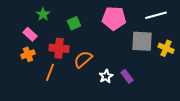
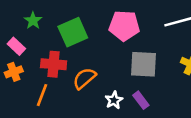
green square: (74, 23) -> (73, 32), size x1.6
gray square: (142, 41) -> (143, 64), moved

